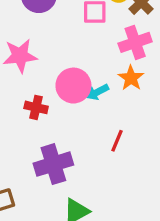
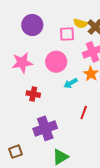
pink circle: (73, 86) -> (56, 62), moved

